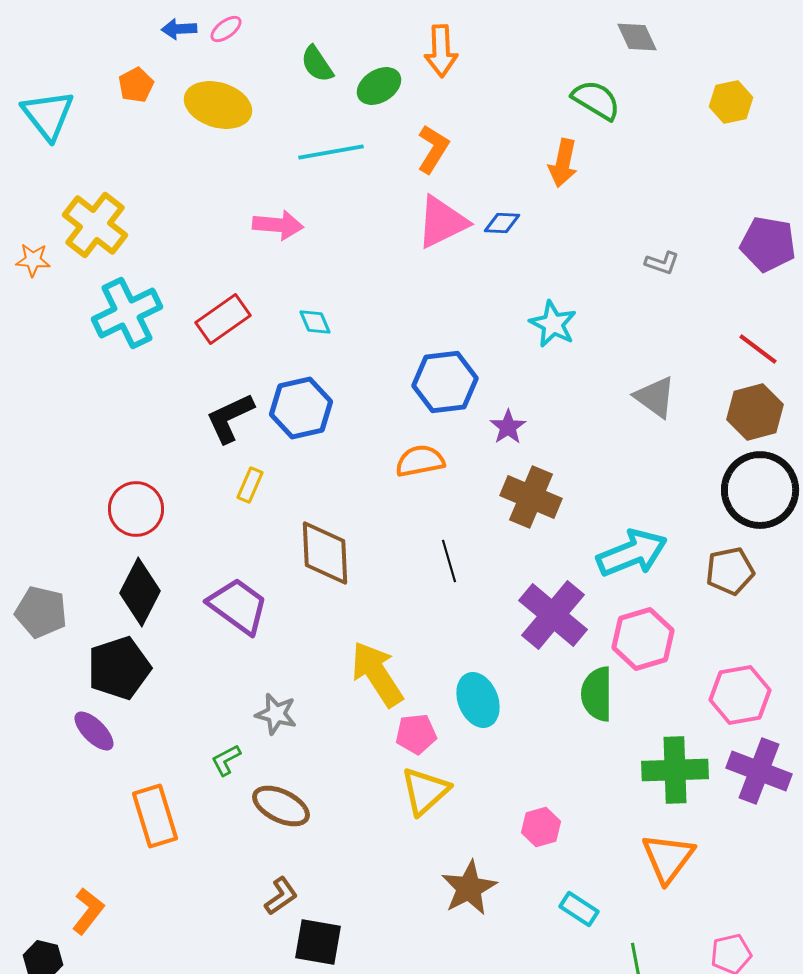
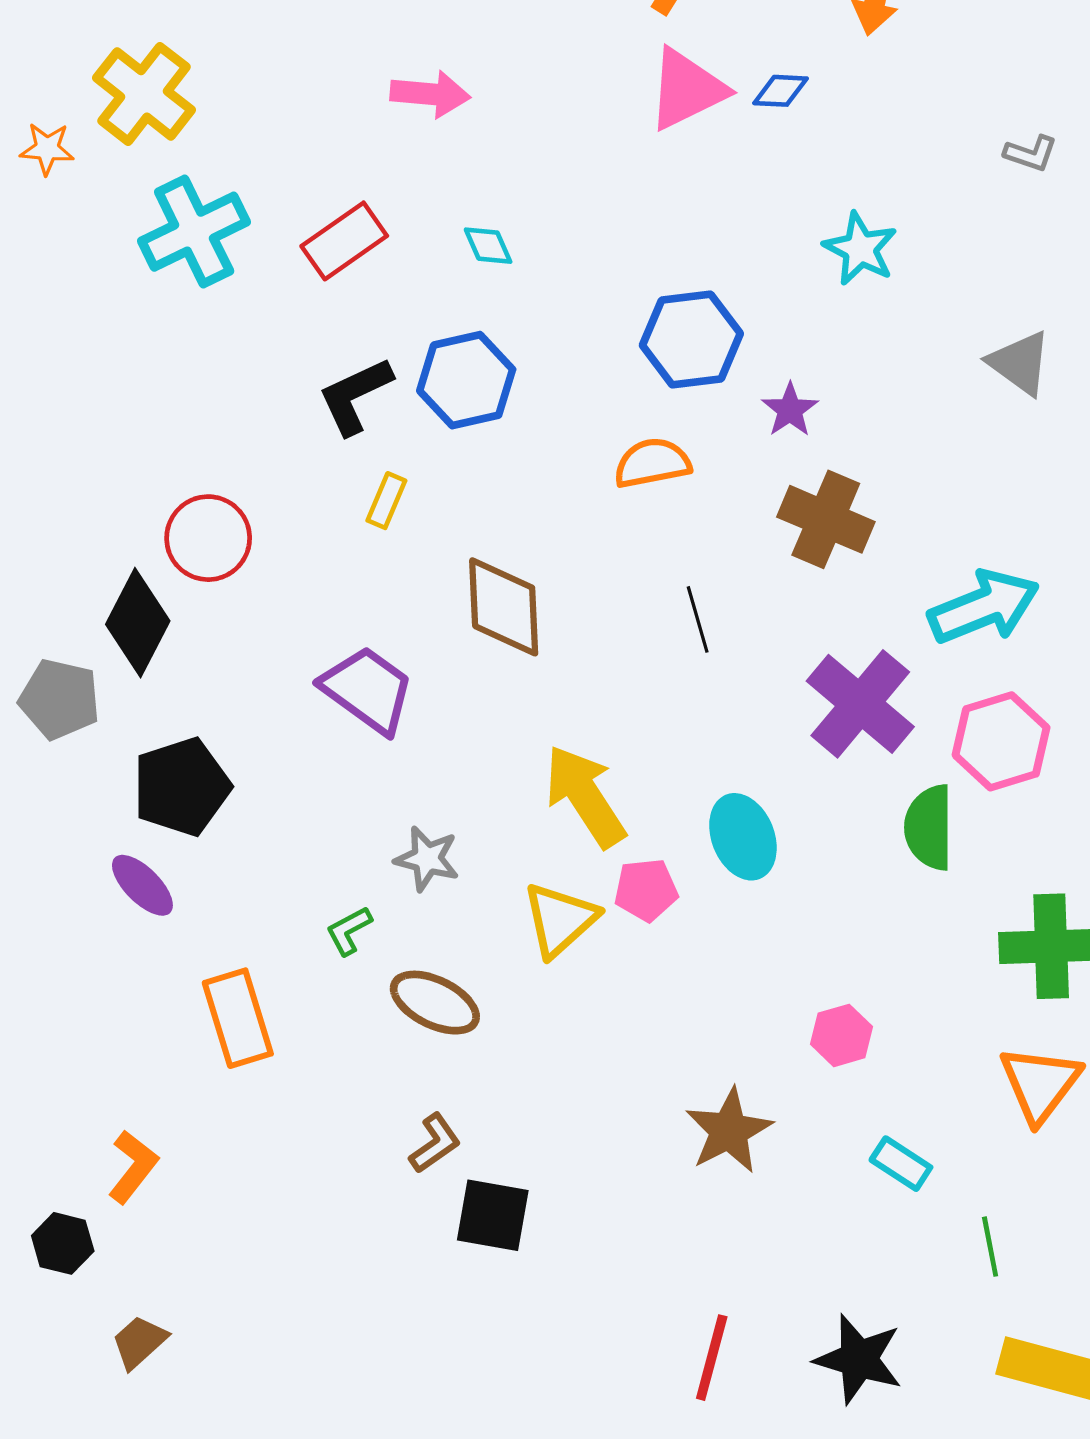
black diamond: (140, 592) -> (138, 623), moved
yellow triangle: (425, 791) -> (560, 920), moved

